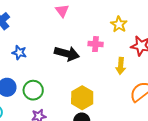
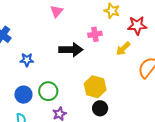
pink triangle: (62, 11) -> (56, 11), turned 32
yellow arrow: (121, 66) -> (123, 49), turned 56

